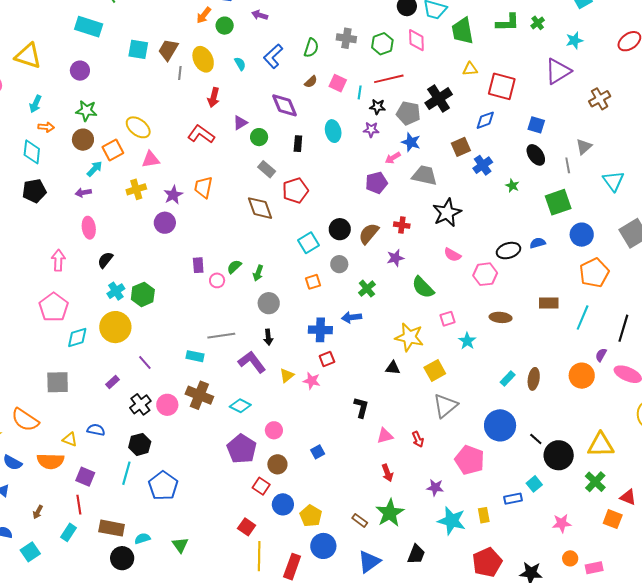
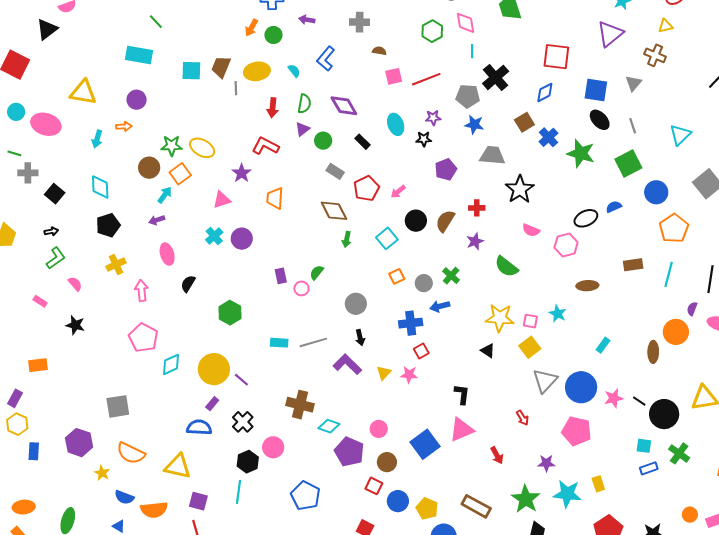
gray cross: (346, 38) -> (360, 22), moved
green semicircle: (311, 48) -> (304, 104), moved
yellow ellipse: (203, 59) -> (257, 71), turned -65
yellow triangle: (470, 69) -> (665, 26), moved
red line: (389, 79) -> (426, 79), moved
brown semicircle: (311, 82) -> (379, 51), moved, turned -120
pink square: (338, 83) -> (394, 76), turned -30
cyan line: (360, 92) -> (472, 51), moved
brown cross: (600, 99) -> (655, 55), turned -30
black star: (377, 107) -> (424, 139), moved
green star: (86, 111) -> (172, 146), moved
blue square: (536, 125) -> (596, 90), size x1.4
orange arrow: (46, 127) -> (124, 126), moved
black rectangle: (298, 144) -> (363, 142), turned -42
gray triangle: (584, 147) -> (633, 83), moved
pink arrow: (393, 158) -> (398, 192), moved
pink triangle: (151, 160) -> (222, 200), moved
cyan triangle: (613, 181) -> (680, 135), turned 30
green star: (512, 186) -> (581, 153), size x2.0
yellow cross: (136, 189) -> (116, 265), moved
purple star: (173, 195) -> (242, 173), moved
gray circle: (339, 264) -> (424, 283), moved
green arrow: (258, 273) -> (347, 239), moved
cyan cross: (116, 291) -> (214, 236), moved
pink square: (448, 319) -> (530, 321), moved, turned 35
yellow circle: (115, 327) -> (214, 369), moved
cyan rectangle: (195, 356) -> (279, 343), moved
black triangle: (393, 368) -> (488, 351), turned 35
brown ellipse: (534, 379) -> (653, 352), moved
gray square: (58, 382) -> (118, 406), moved
pink circle: (167, 405) -> (273, 447), moved
cyan diamond: (240, 406) -> (329, 426), moved
blue circle: (500, 425) -> (581, 387), moved
blue semicircle: (96, 430) -> (199, 427), moved, size x1.4
pink triangle: (385, 436) -> (461, 430), moved, size x1.5
yellow triangle: (70, 439) -> (178, 466), size x1.8
blue square: (318, 452) -> (425, 444), size x2.0
orange semicircle: (50, 461) -> (154, 510), moved
green cross: (595, 482) -> (679, 453), moved
cyan square: (534, 484) -> (644, 446), turned -35
blue pentagon: (163, 486) -> (305, 496), moved
blue rectangle: (513, 499) -> (649, 468), moved
green star: (390, 513) -> (526, 499), moved
brown rectangle: (360, 520) -> (476, 506), size x1.8
pink star: (562, 523) -> (614, 398), moved

